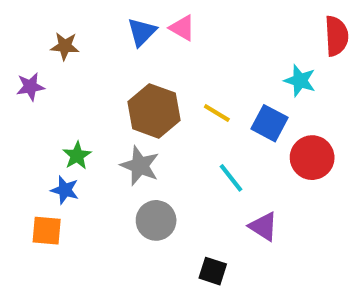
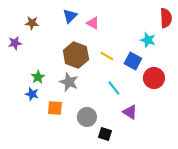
pink triangle: (182, 28) -> (93, 23), moved
gray circle: (156, 220) -> (87, 117), moved
orange square: (47, 231) -> (55, 108), moved

